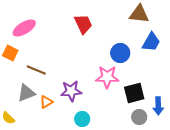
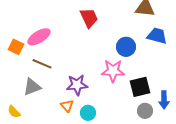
pink ellipse: (24, 28) -> (39, 37), moved
blue trapezoid: (151, 42) -> (157, 36), turned -105
orange triangle: (46, 102) -> (67, 106), moved, turned -40

